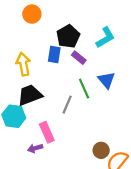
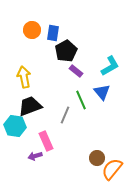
cyan L-shape: (105, 37) -> (110, 66), moved
blue rectangle: (54, 55) -> (53, 33), moved

